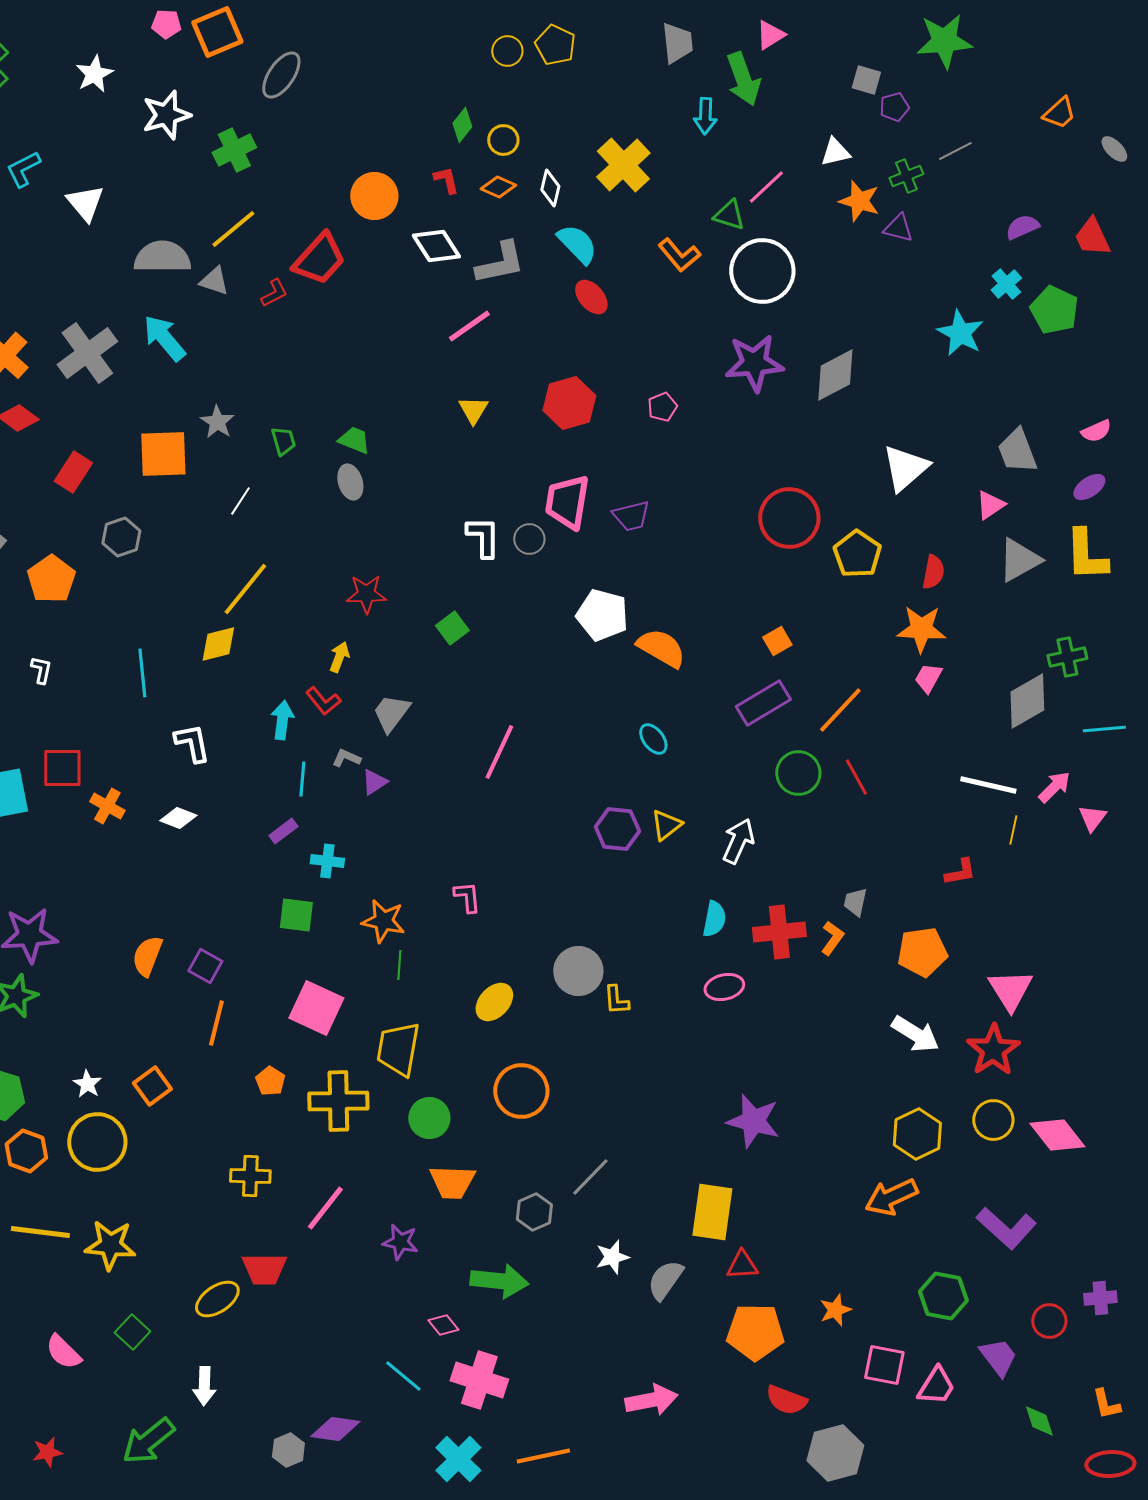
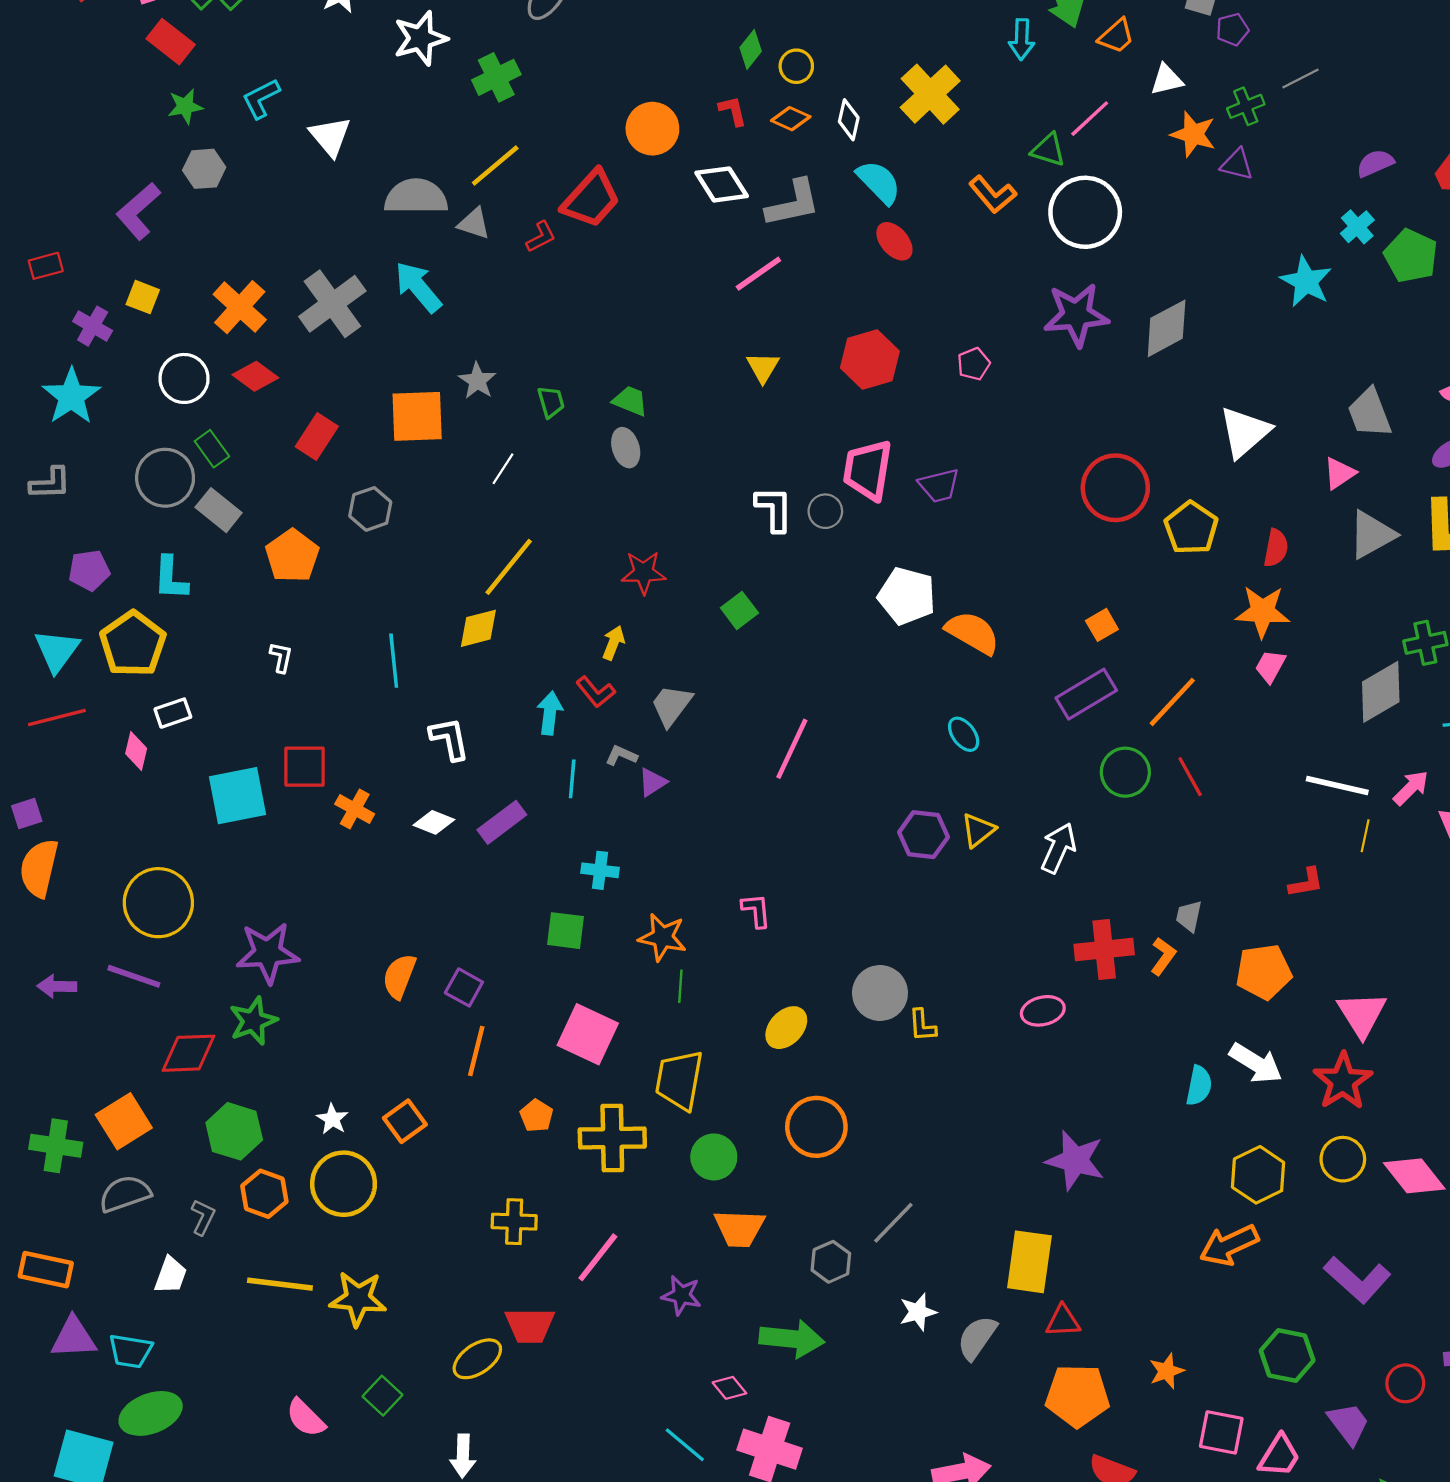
orange trapezoid: (1059, 113) -> (1116, 36), moved
purple rectangle: (283, 831) -> (502, 822), moved, size x1.5
cyan semicircle: (714, 919) -> (1199, 1086), moved

